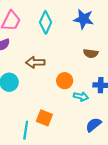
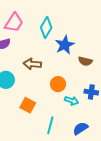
blue star: (84, 19) -> (65, 45), moved, turned 30
orange square: (44, 118) -> (28, 105), moved
cyan line: (26, 130) -> (50, 125), moved

